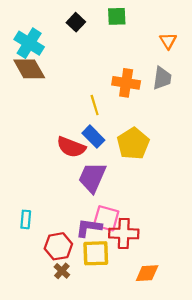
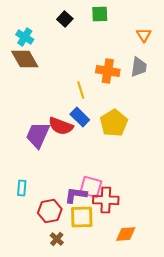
cyan cross: (29, 43) -> (25, 37), size x0.7
purple trapezoid: (92, 177) -> (38, 135), moved
brown cross: (62, 271) -> (57, 239), moved

